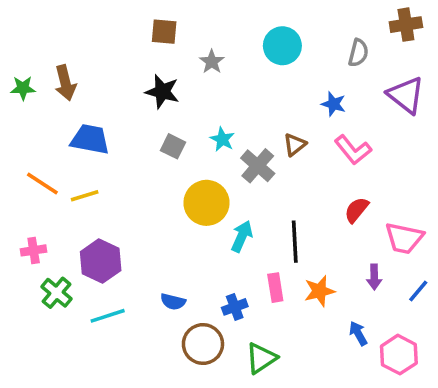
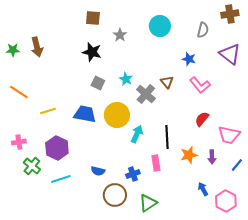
blue trapezoid: (90, 139) -> (85, 114), moved
brown triangle: (295, 145) -> (167, 82), turned -32
orange line: (42, 183) -> (19, 92), moved
orange star: (319, 291) -> (189, 155), moved

